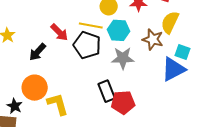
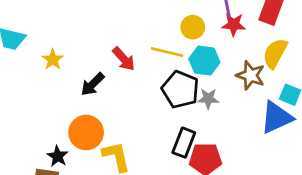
black pentagon: (87, 45) -> (180, 89), moved
gray star: (123, 58) -> (208, 99), size x0.7
black rectangle: (107, 91) -> (184, 143), turned 40

